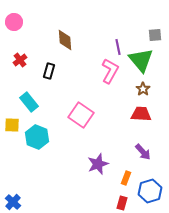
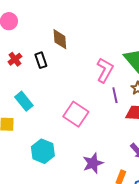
purple line: (118, 47) -> (115, 95), moved
black rectangle: (49, 71) -> (41, 60), moved, turned -35
cyan hexagon: (37, 137) -> (43, 151), moved

